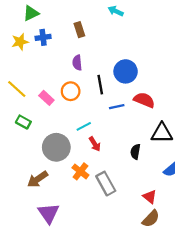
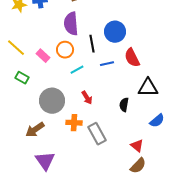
purple semicircle: (77, 63) -> (71, 24), size x1.6
red semicircle: (144, 100) -> (132, 58), turned -138
cyan line: (84, 126) -> (77, 70), moved
orange cross: (80, 171) -> (74, 123), turned -35

